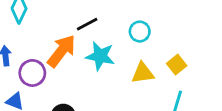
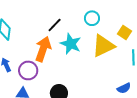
cyan star: (100, 56) -> (71, 44), turned 30
yellow triangle: (143, 73) -> (103, 46), size x1.4

